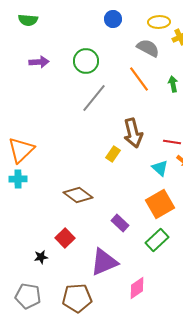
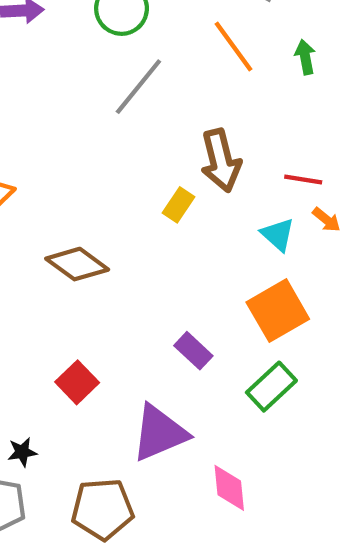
brown diamond: (78, 195) -> (77, 264), moved
black star: (41, 257) -> (22, 452), moved
pink diamond: (137, 288) -> (229, 488), turned -60

